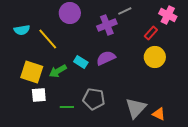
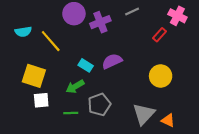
purple cross: (107, 25) -> (100, 22), moved
yellow circle: (155, 57) -> (161, 76), moved
green arrow: (58, 71) -> (75, 87), moved
gray pentagon: (94, 99) -> (99, 105), turned -30

